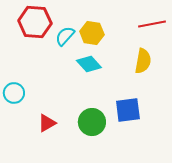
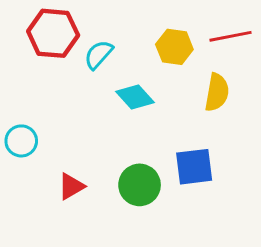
yellow hexagon: (92, 33) -> (174, 47), moved

